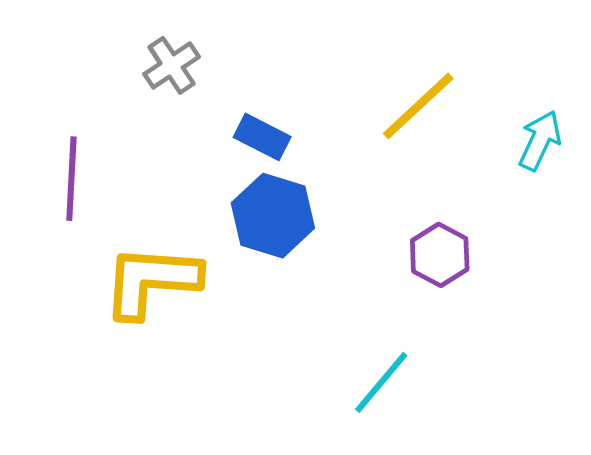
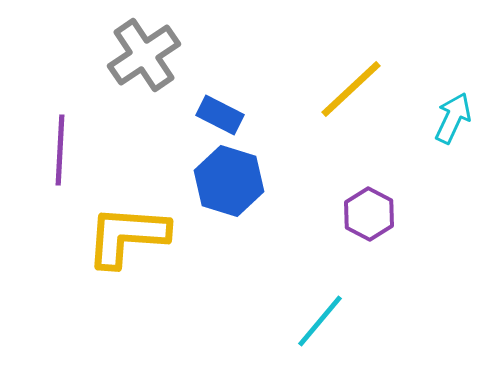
gray cross: (172, 65) -> (144, 55), size x1.5

